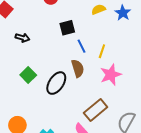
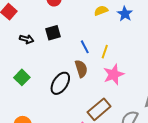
black square: (67, 28) -> (53, 33), moved
green square: (28, 75) -> (22, 77), moved

